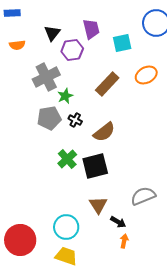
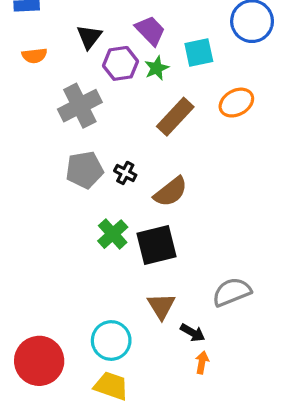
purple trapezoid: (91, 29) -> (150, 31), turned -30
green star: (65, 96) -> (157, 68), moved

